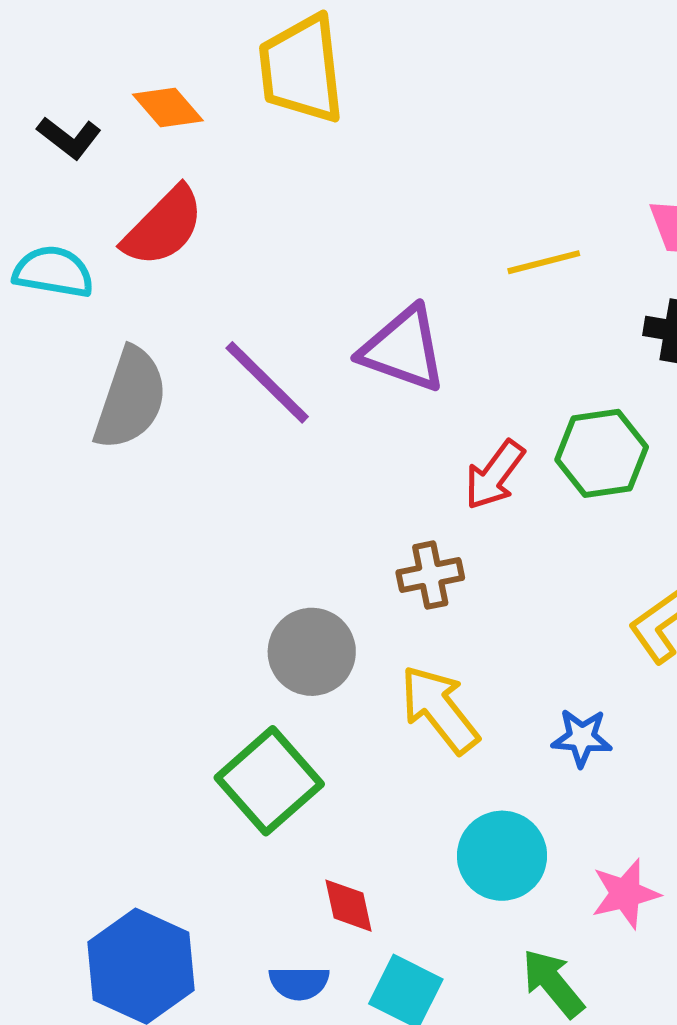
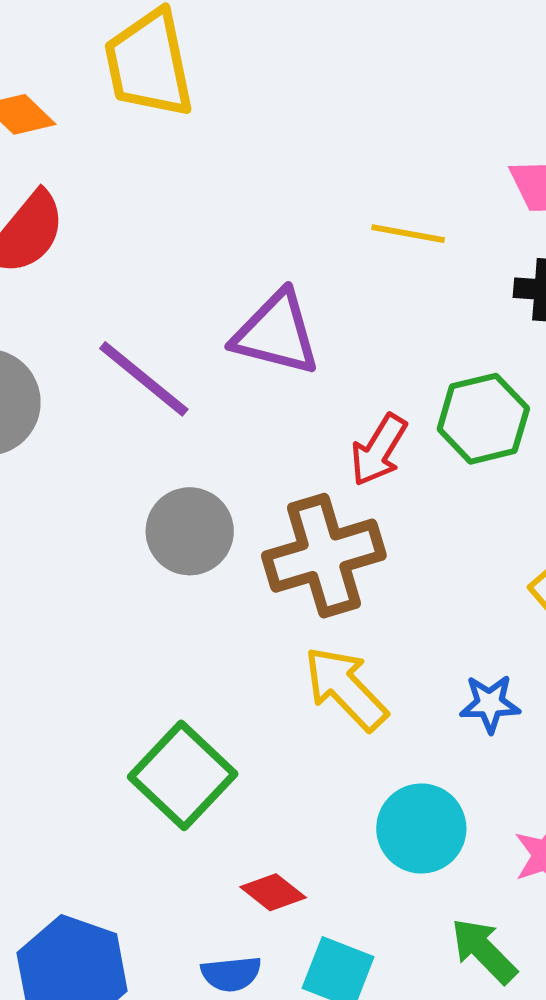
yellow line: (544, 262) -> (408, 234), turned 30
brown cross: (430, 575) -> (324, 556), size x1.8
gray circle: (312, 652) -> (190, 531), moved
red diamond: (348, 906) -> (273, 892), turned -34

